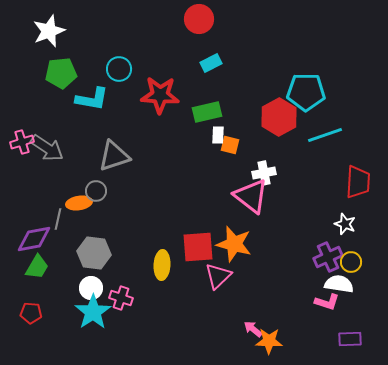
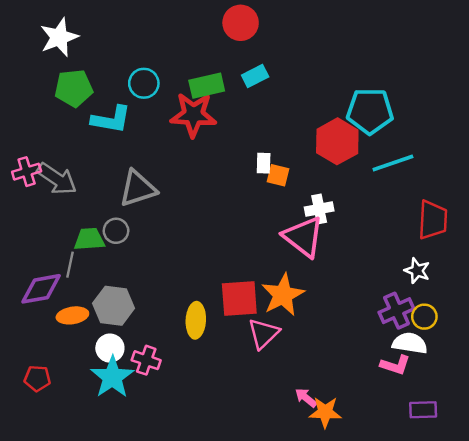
green rectangle: (207, 112) -> (207, 86), moved
orange ellipse: (79, 203) -> (72, 315), moved
orange star: (234, 244) -> (283, 295), turned 30
green trapezoid: (37, 267) -> (89, 239), moved, turned -124

